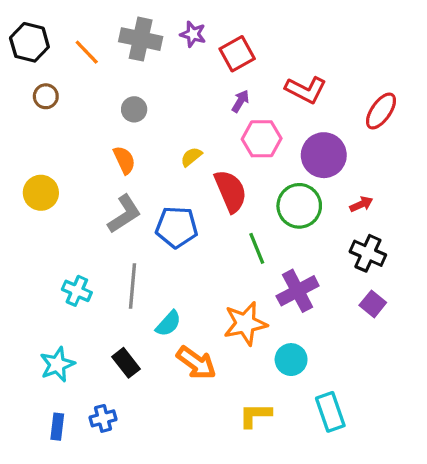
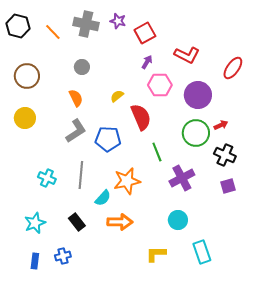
brown circle: (46, 96) -> (27, 76), moved, size x1.6
green circle: (299, 206) -> (196, 133), moved
purple square: (373, 304) -> (228, 186), turned 35
orange star: (245, 324) -> (127, 181), moved
orange arrow: (196, 363) -> (120, 222), turned -35

